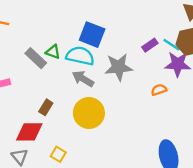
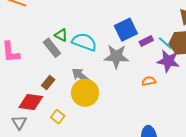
blue square: (92, 35) -> (126, 30), moved, turned 35
gray rectangle: (36, 58) -> (52, 48), moved
gray arrow: (83, 79) -> (81, 76), moved
yellow square: (58, 154) -> (58, 117), moved

